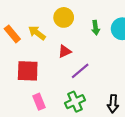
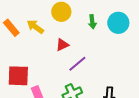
red square: (28, 71) -> (18, 76), moved

